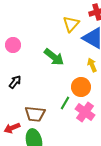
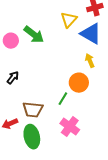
green arrow: (54, 57) -> (34, 35), moved
pink cross: (85, 112) -> (70, 127), moved

